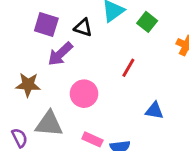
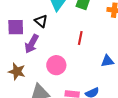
black triangle: (83, 28) -> (41, 21), turned 40
brown star: (28, 85) -> (17, 72), turned 30

